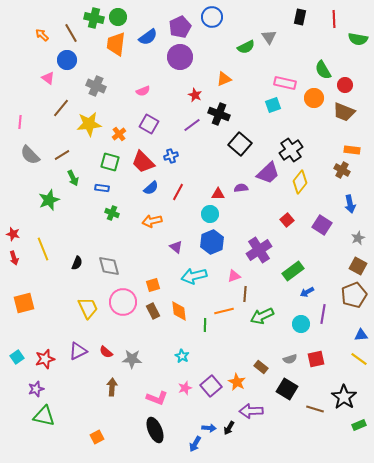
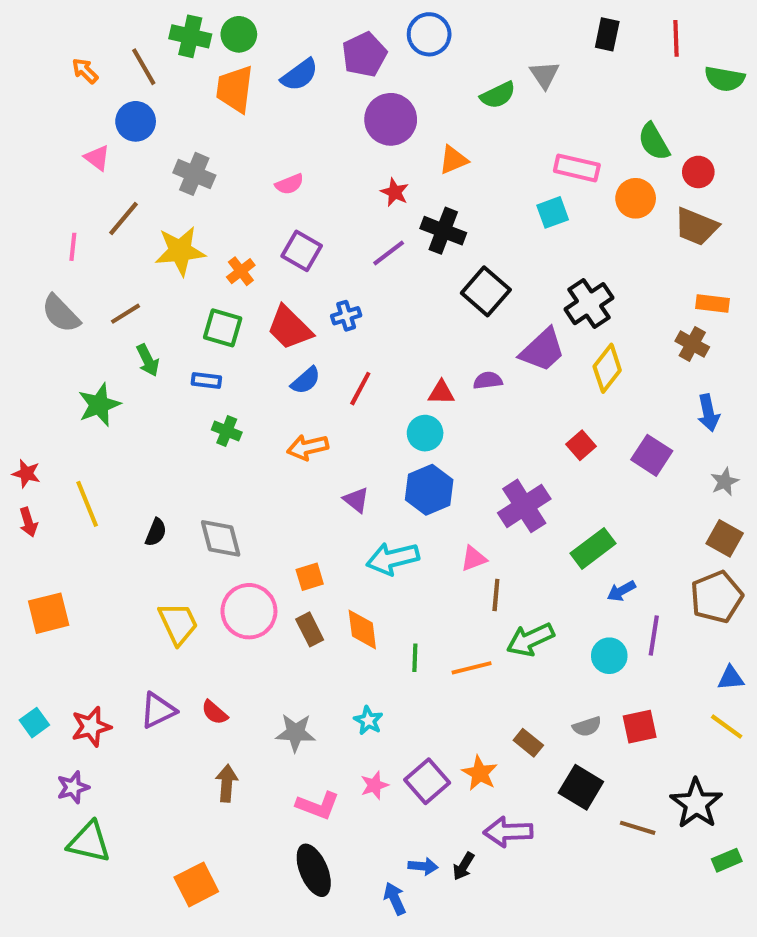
purple circle: (180, 57) -> (391, 119), moved
pink line: (20, 122) -> (73, 247), moved
orange line: (224, 311) -> (472, 668), moved
gray star: (132, 359) -> (296, 733), moved
orange square: (97, 437) -> (196, 884), size x1.5
blue arrow: (195, 444) -> (395, 899), turned 126

